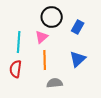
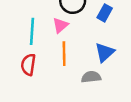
gray semicircle: (55, 83) -> (91, 77), moved

